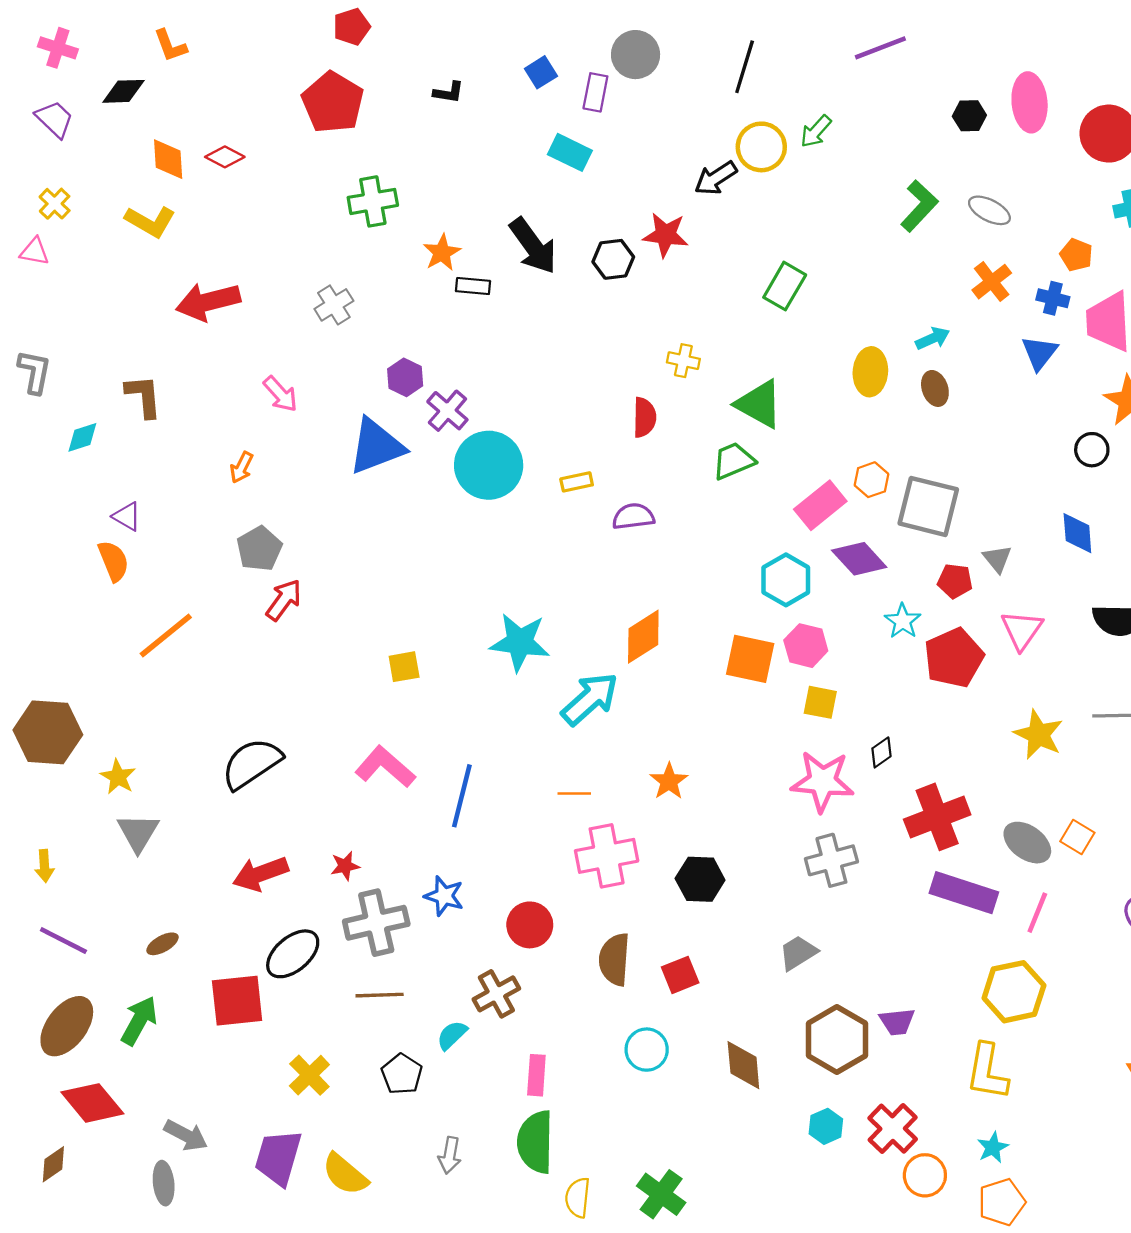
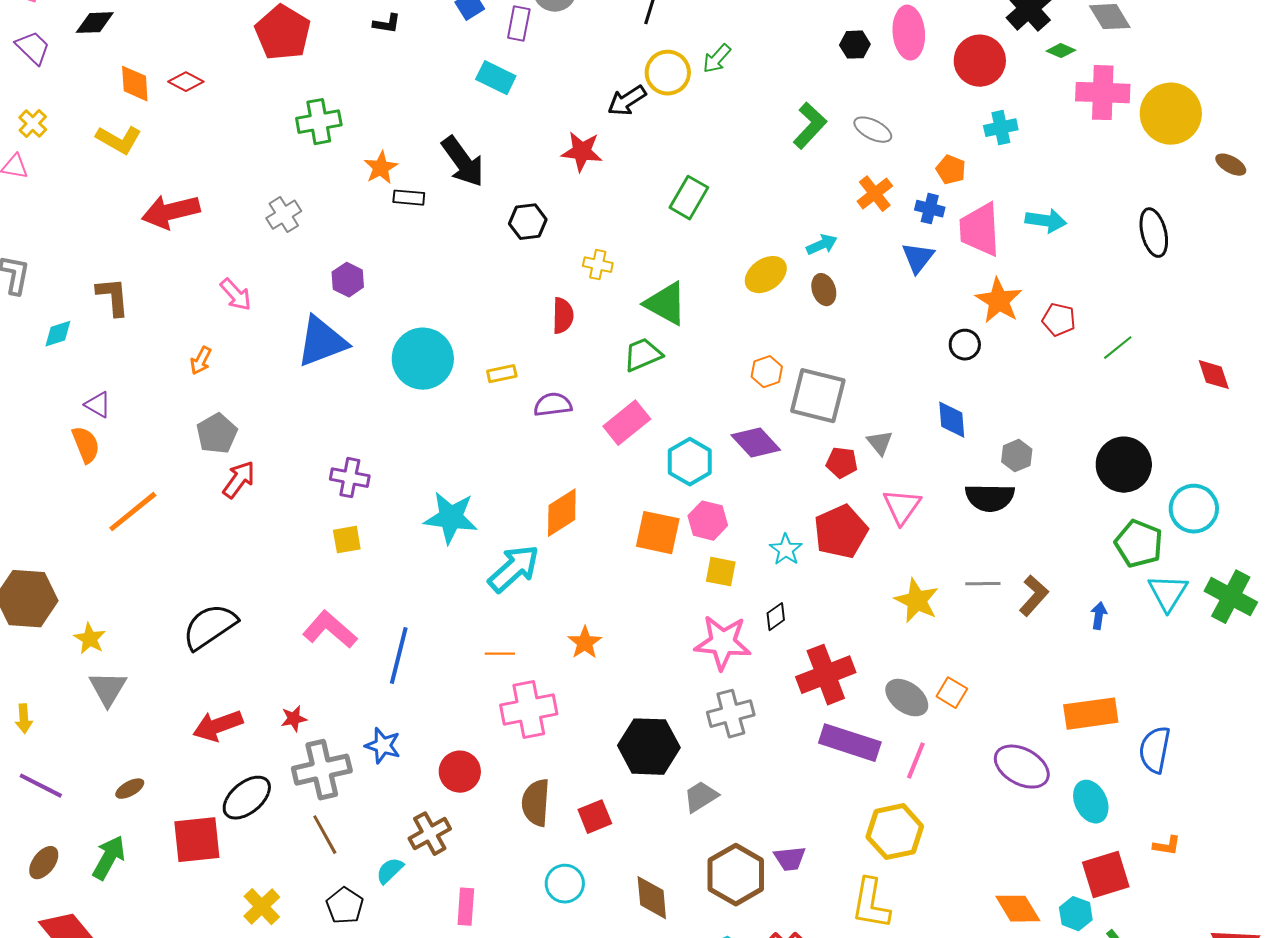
black hexagon: (613, 259) -> (528, 222), moved
yellow ellipse: (870, 372) -> (766, 275), turned 51
purple cross: (447, 411) -> (350, 478), moved, turned -30
pink rectangle: (820, 505) -> (627, 423), moved
cyan star: (903, 621) -> (786, 550), moved
black hexagon: (700, 879) -> (649, 747), moved, size x1.4
brown line: (380, 995) -> (325, 835), turned 63
brown ellipse: (67, 1026) -> (44, 863), size x0.6

